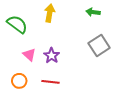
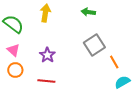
pink triangle: (29, 55) -> (13, 50), moved
orange circle: (19, 81) -> (15, 70), moved

